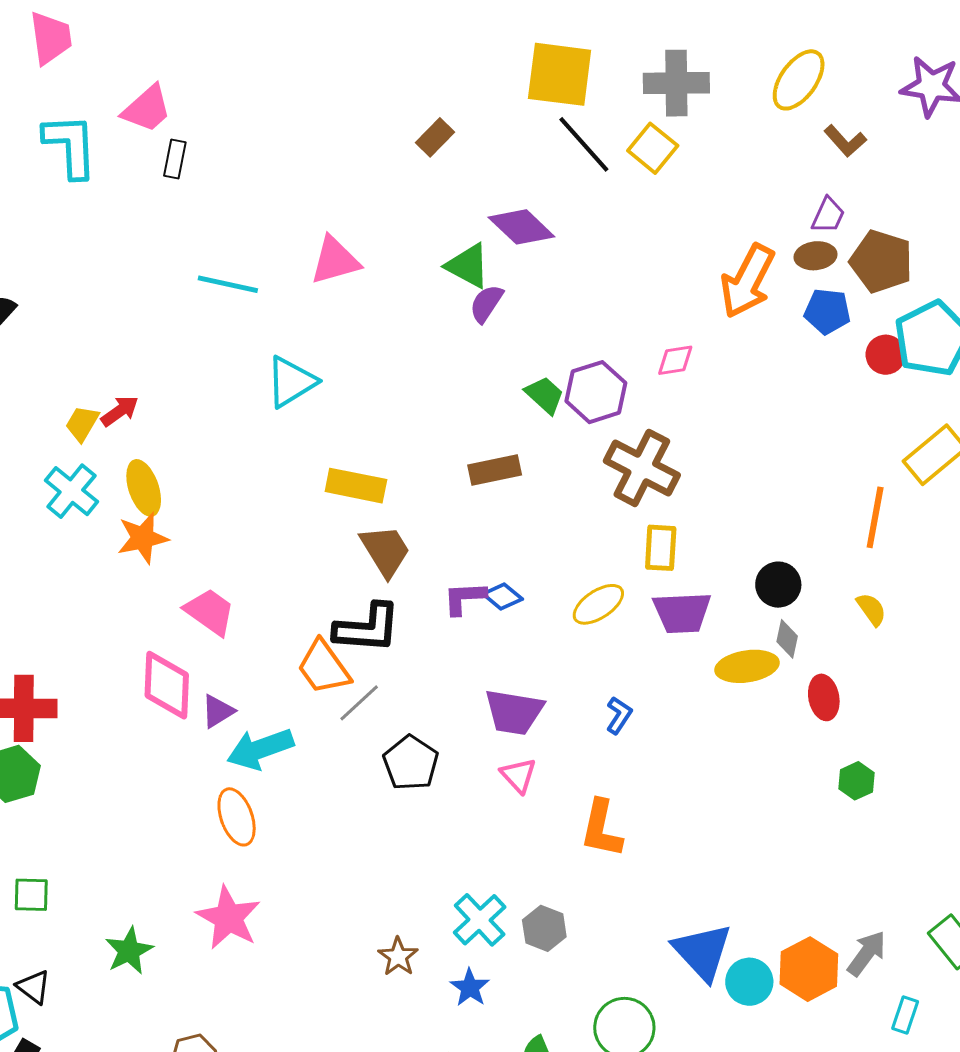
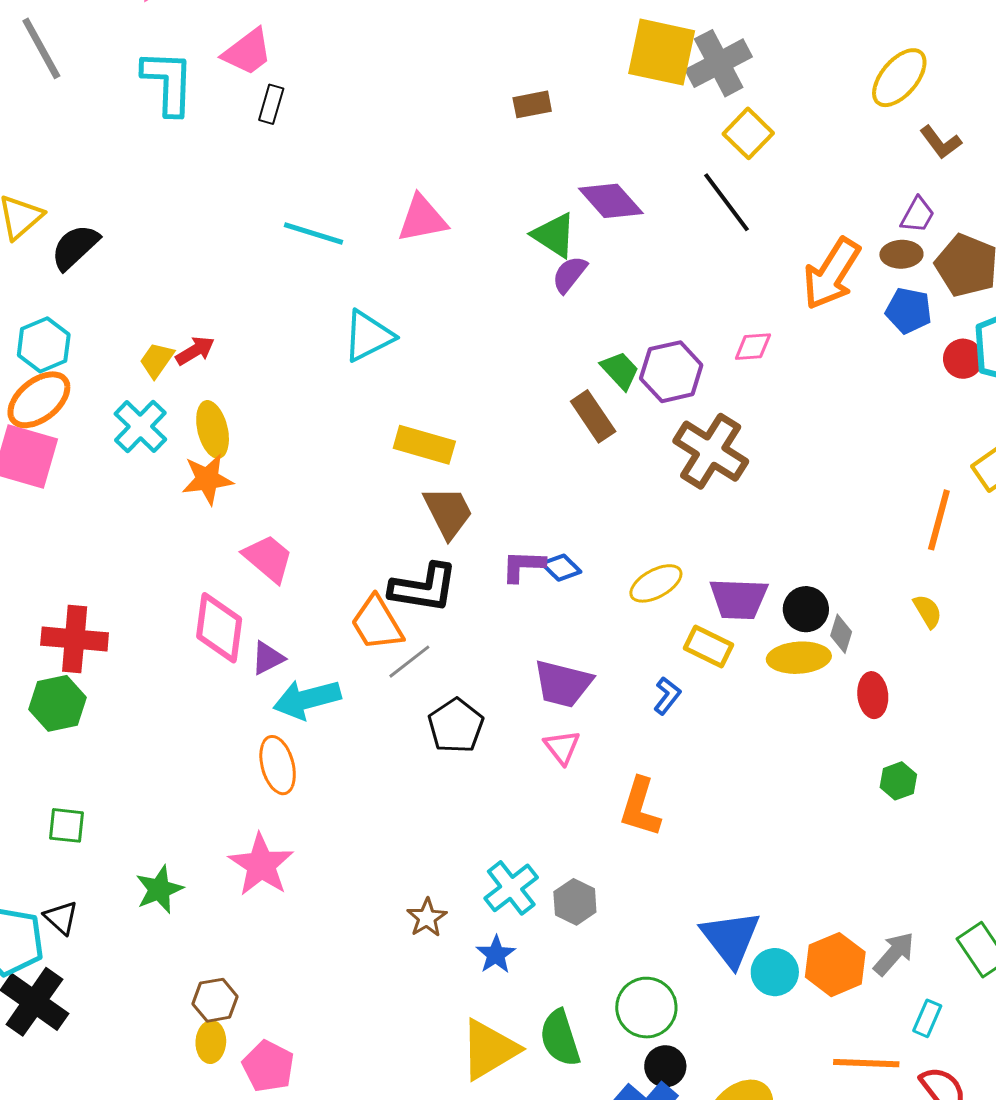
gray cross: (676, 83) -> (719, 63), moved, turned -32
brown rectangle: (435, 137) -> (532, 104), turned 30
black line: (584, 144) -> (727, 202), moved
brown rectangle: (495, 470) -> (593, 416), moved, turned 63
yellow rectangle: (661, 548) -> (709, 646), moved, turned -72
black circle: (778, 585) -> (806, 609), moved

